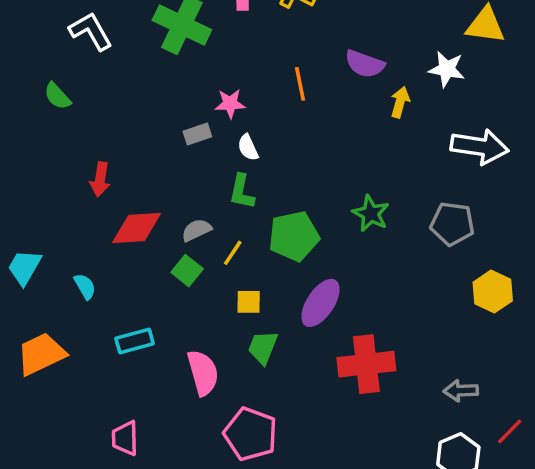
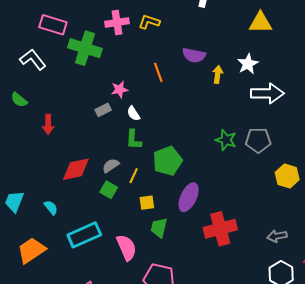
white star: (447, 69) -> (248, 64), moved, turned -30
red arrow: (100, 179) -> (48, 124), moved
green star: (371, 214) -> (226, 140), moved
cyan rectangle: (135, 341) -> (84, 235), size x1.5

